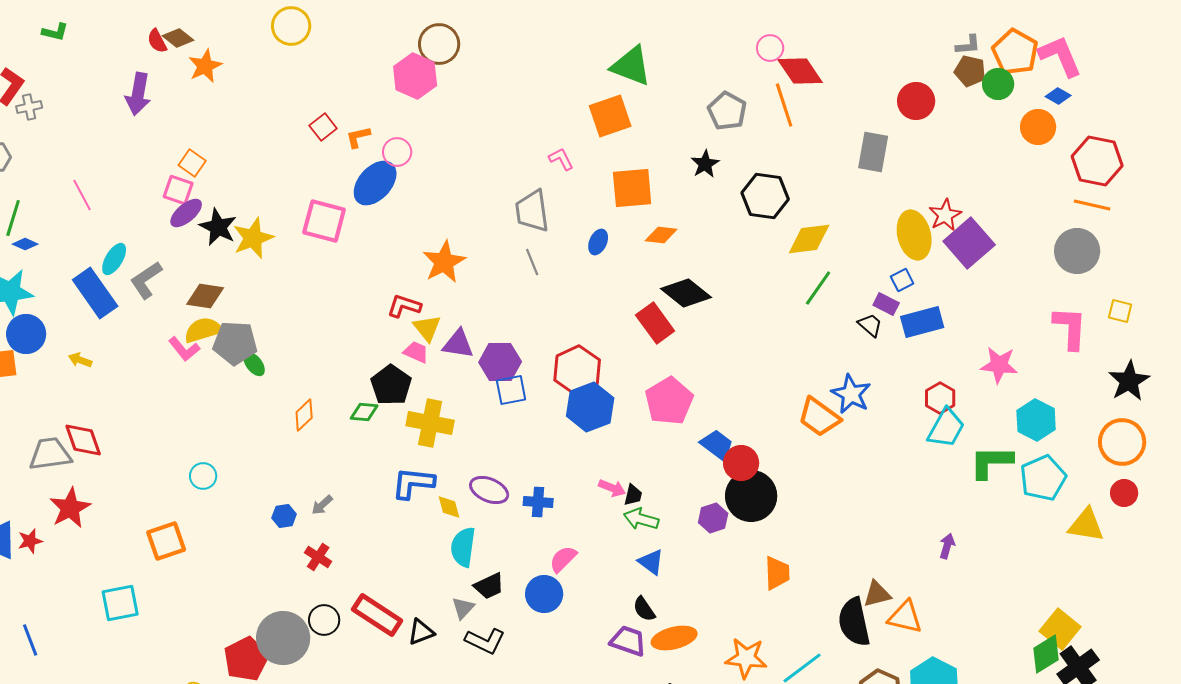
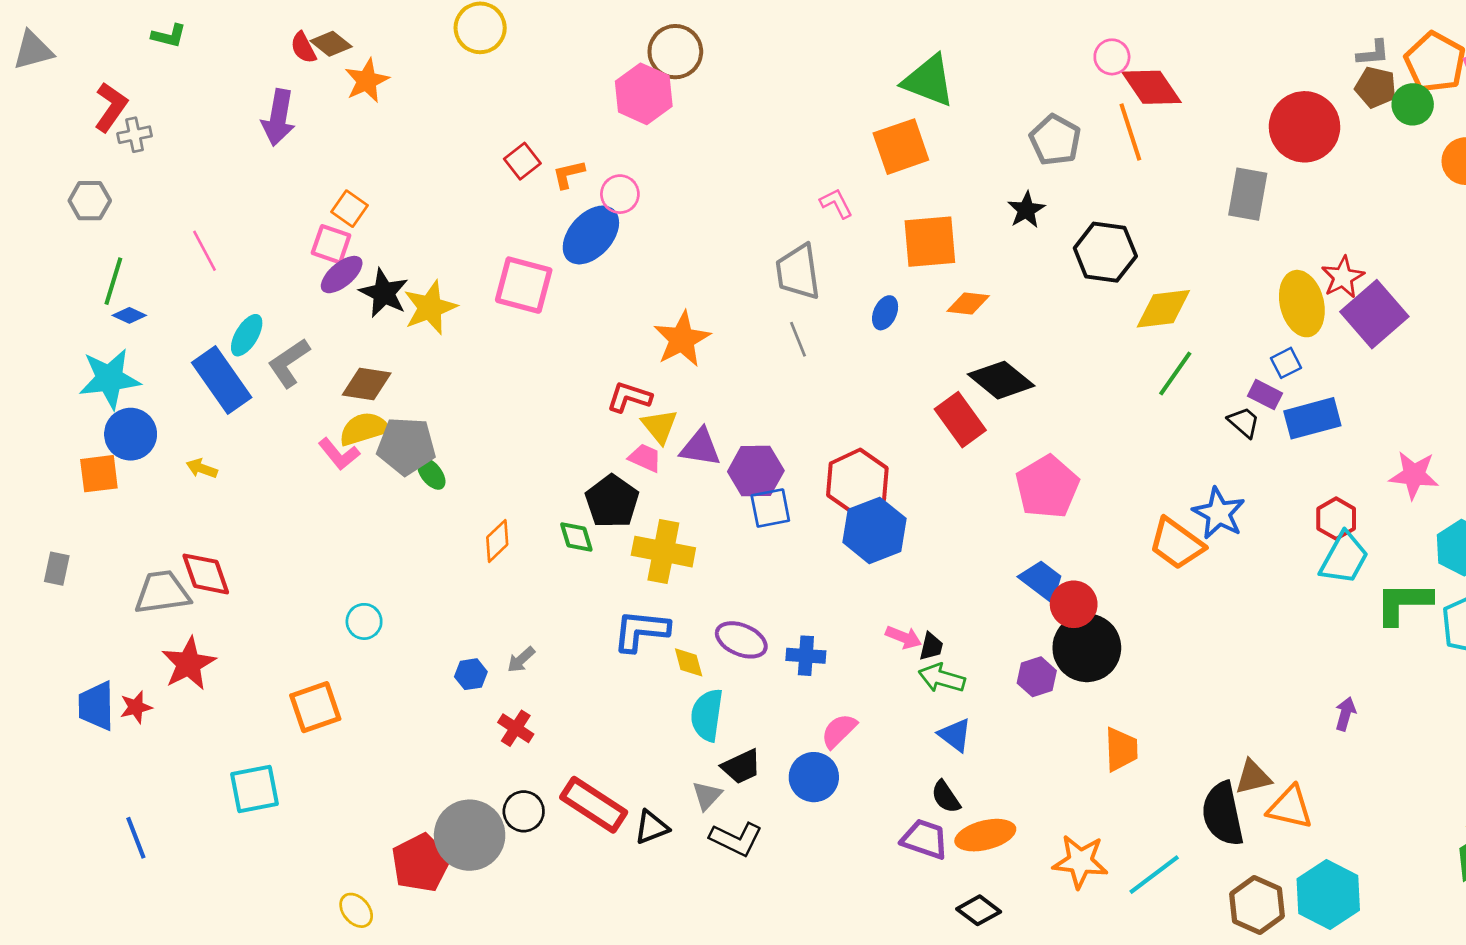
red circle: (916, 101) -> (1304, 127), size x1.4
pink pentagon: (669, 401) -> (1047, 487), moved
green diamond: (364, 412) -> (576, 537), turned 68

